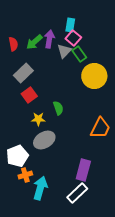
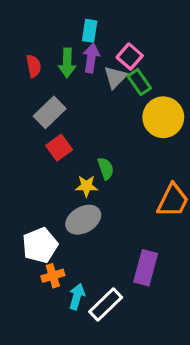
cyan rectangle: (70, 25) -> (90, 31), moved
green arrow: (34, 42) -> (67, 63), turned -48
yellow star: (38, 119) -> (86, 186), moved
cyan arrow: (40, 188) -> (77, 297), size x0.7
white rectangle: (77, 193) -> (106, 305), moved

